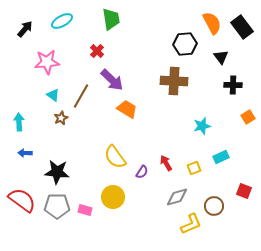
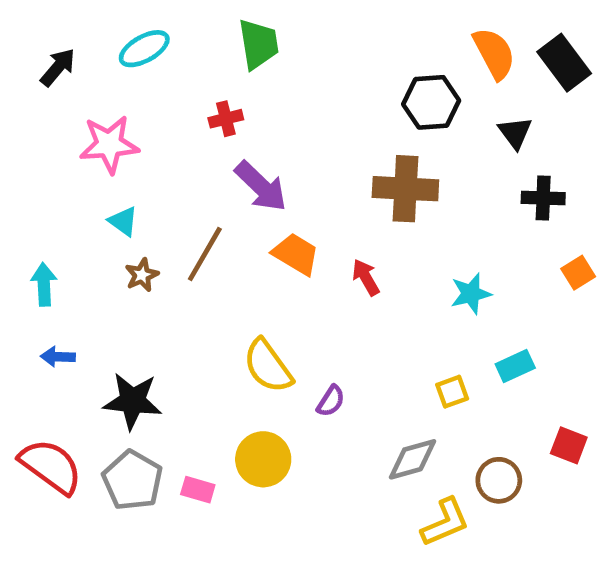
red cross: (97, 51) -> (226, 119), turned 32
brown line: (81, 96) -> (205, 254), moved
red arrow: (166, 163) -> (366, 277), moved
gray pentagon: (57, 206) -> (133, 480), turned 30

